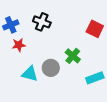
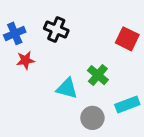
gray circle: (51, 68) -> (92, 118), moved
cyan triangle: (30, 74) -> (67, 88), moved

